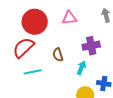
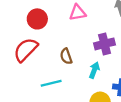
red circle: (35, 22) -> (37, 19), size x0.7
cyan line: (33, 72) -> (51, 83), moved

